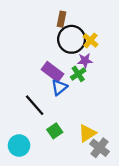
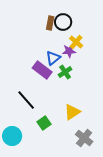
black circle: (72, 39) -> (63, 22), moved, size x0.7
purple star: (85, 61) -> (69, 51), moved
blue triangle: (59, 87) -> (53, 58), moved
yellow triangle: (87, 133) -> (72, 112), moved

